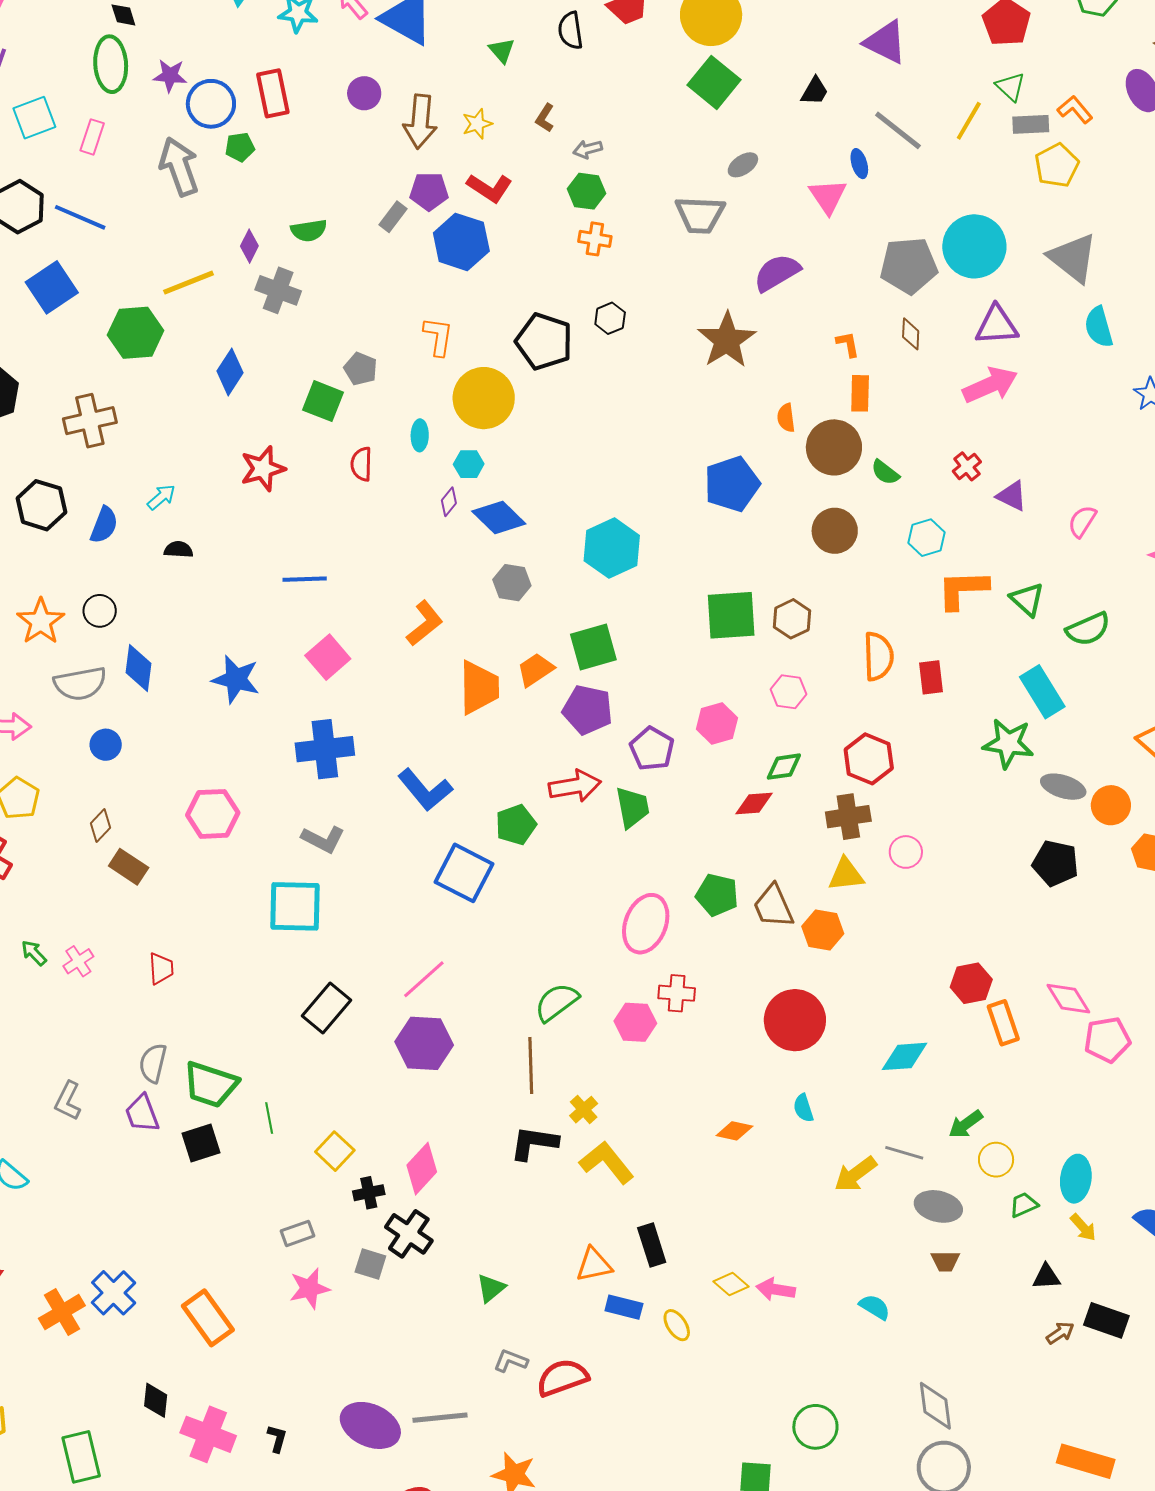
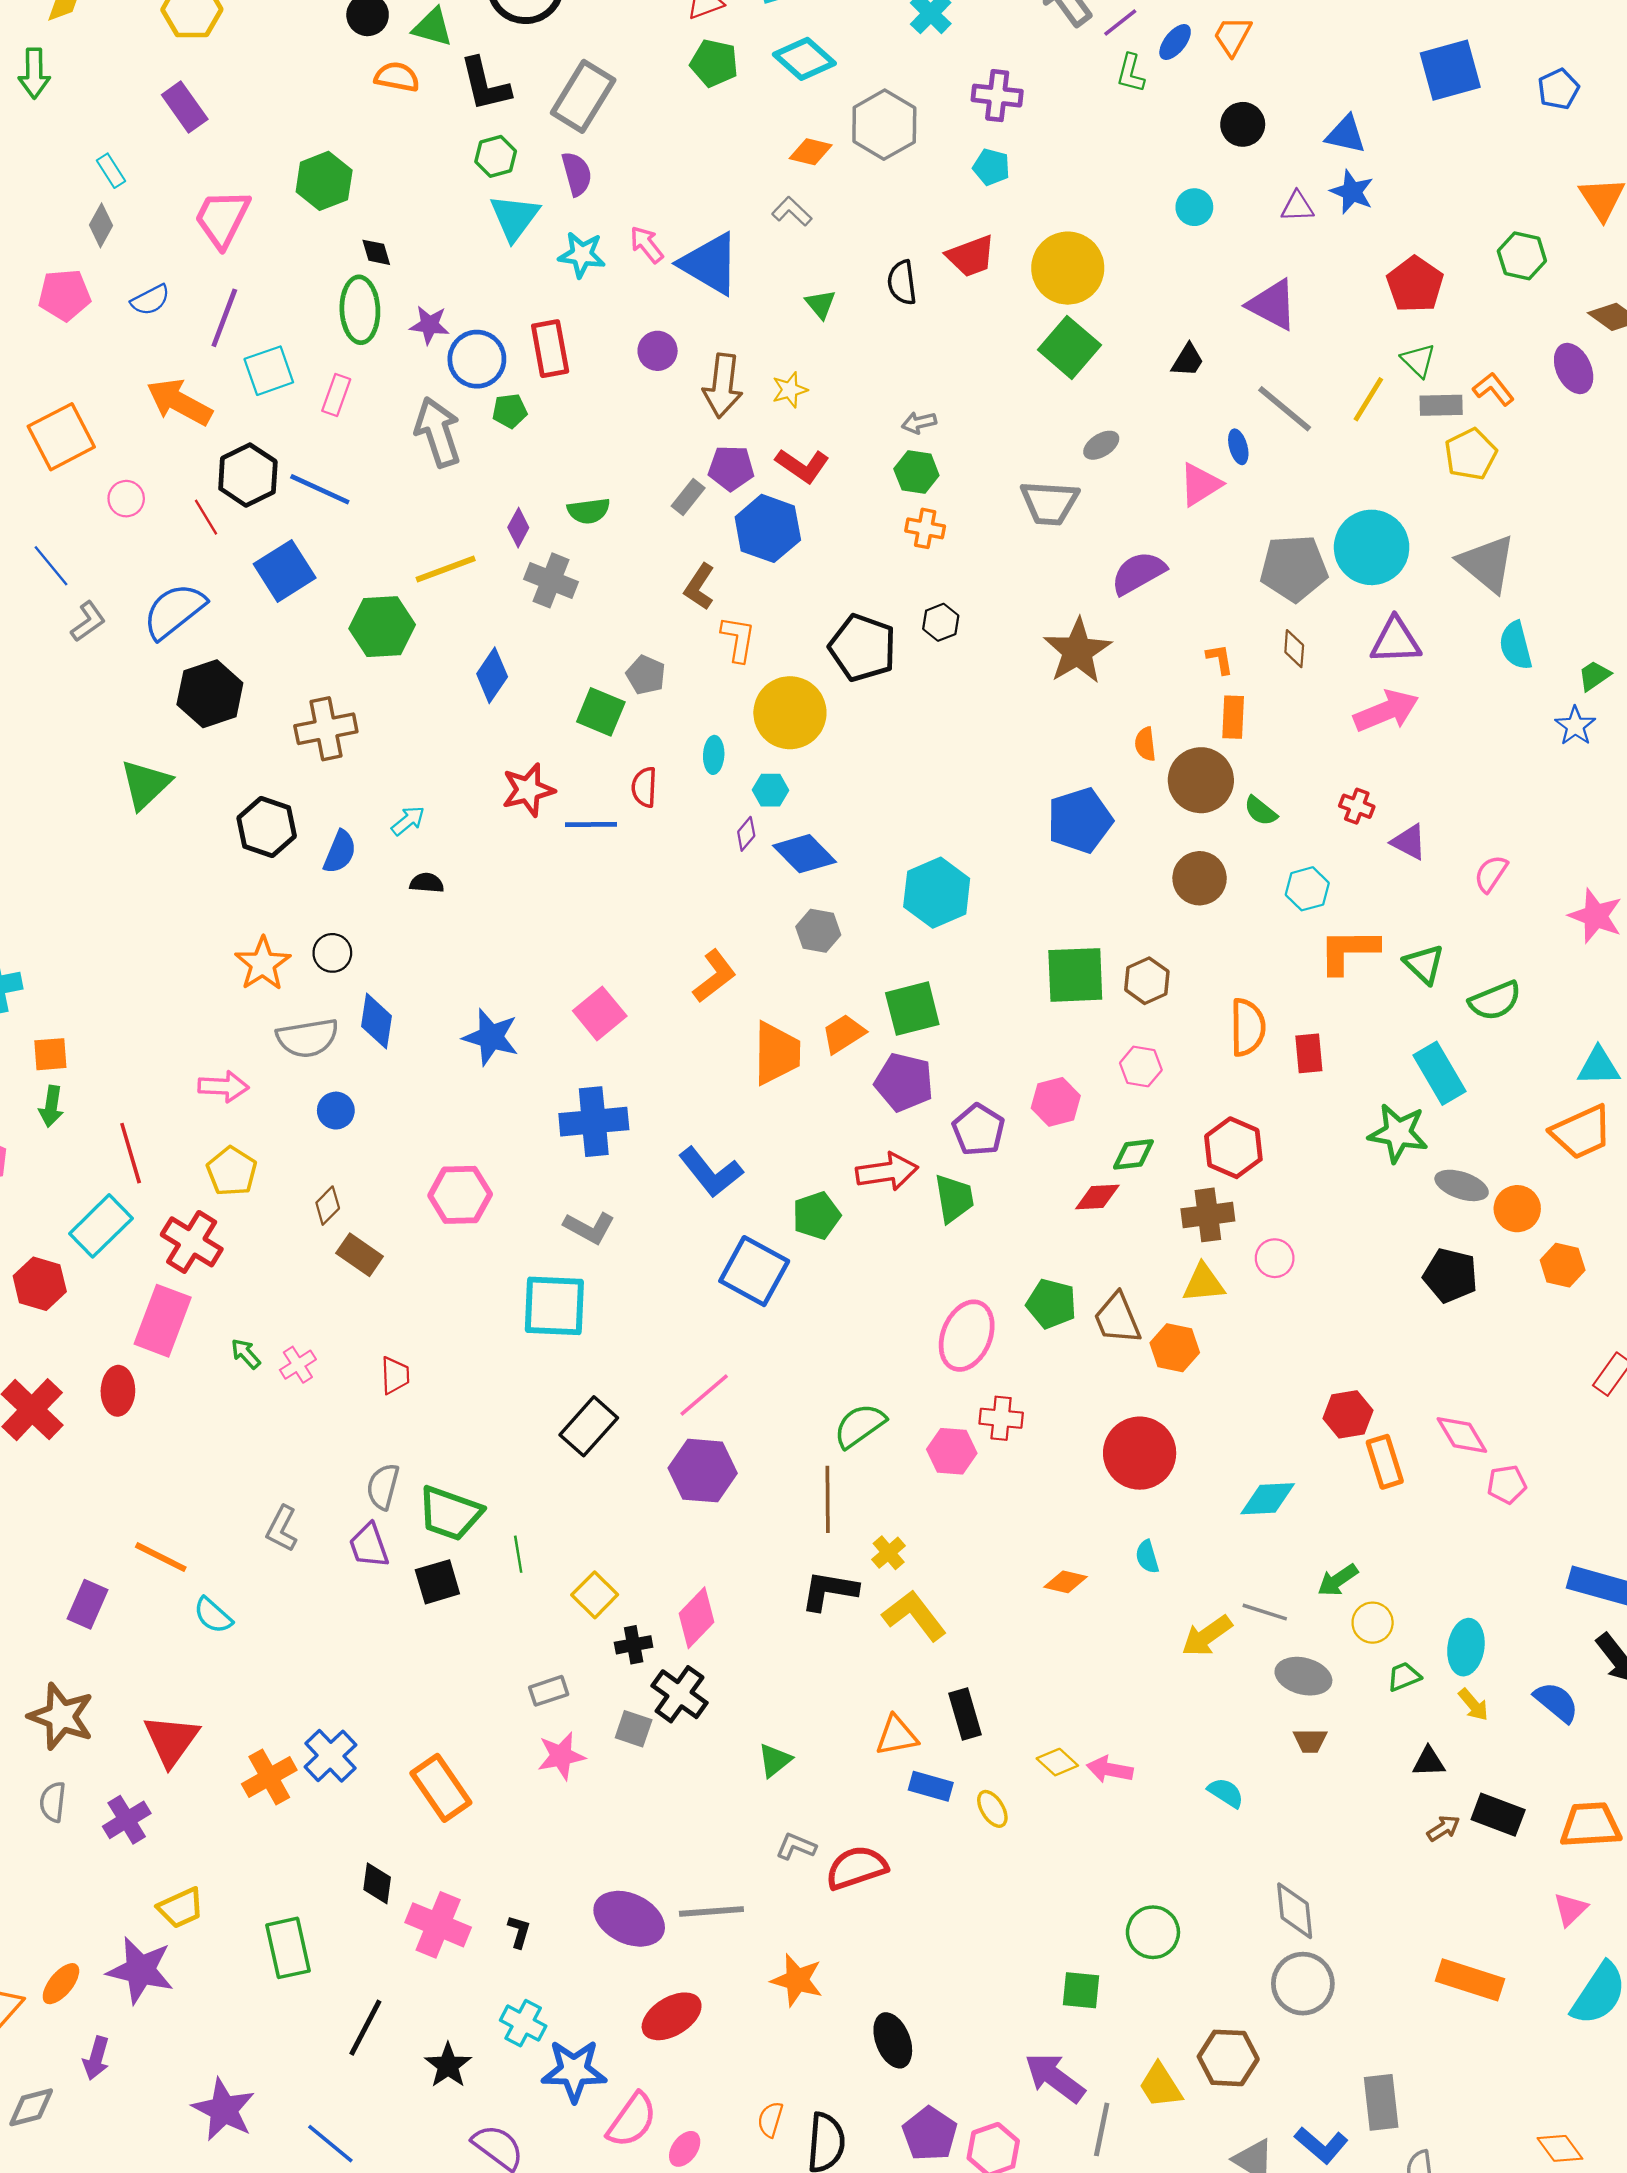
brown L-shape: (545, 118) -> (699, 587), moved, size x1.4
pink triangle: (828, 196) -> (1200, 484), turned 30
red cross: (967, 466) -> (1357, 806), turned -32
blue line: (305, 579) -> (591, 824), moved
pink pentagon: (1107, 1040) -> (1507, 1484), size x0.7

